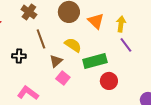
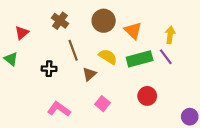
yellow arrow: (121, 24) -> (170, 35), moved
green rectangle: (95, 61) -> (140, 59), moved
pink square: (63, 78) -> (102, 104), moved

